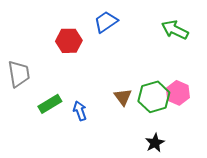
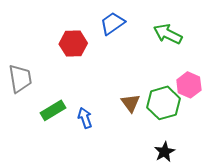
green arrow: (175, 30) -> (168, 34), moved
pink hexagon: (178, 93) -> (189, 85), moved

